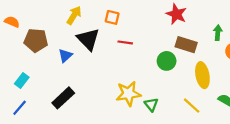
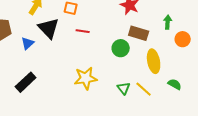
green triangle: (151, 104) -> (124, 88), moved

